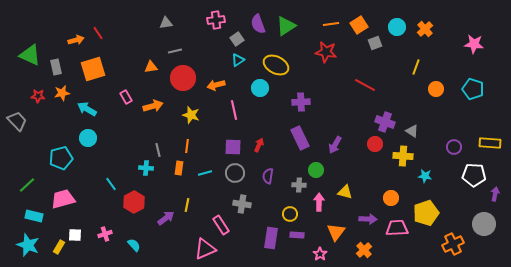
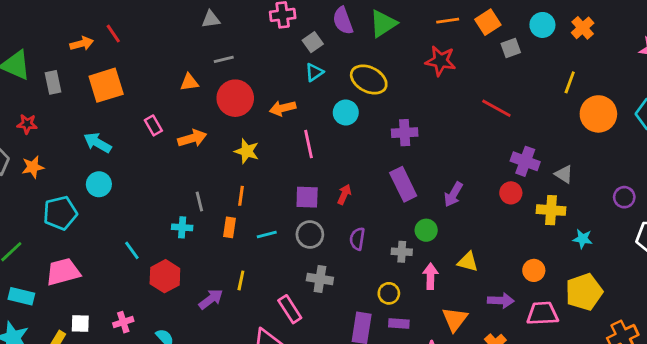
orange circle: (436, 89) -> (598, 114), size x1.6
orange star: (62, 93) -> (33, 167), moved

